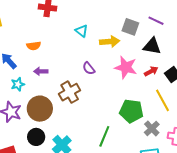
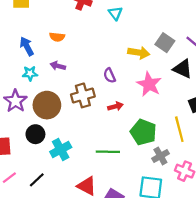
cyan triangle: (82, 31) -> (115, 13), moved
red arrow: (151, 71) -> (115, 106), moved
green line: (104, 136) -> (108, 152), turned 55

